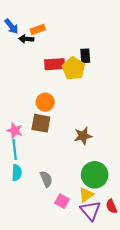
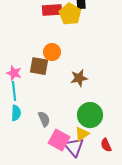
orange circle: (45, 102) -> (52, 52), moved
pink square: (62, 201) -> (59, 140), size x1.5
purple triangle: (90, 211) -> (74, 147), moved

